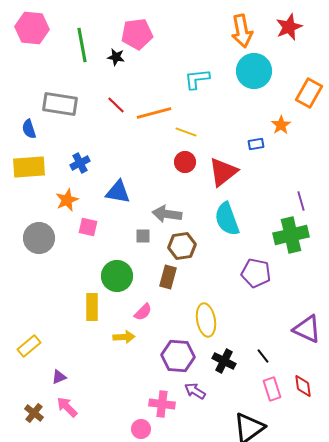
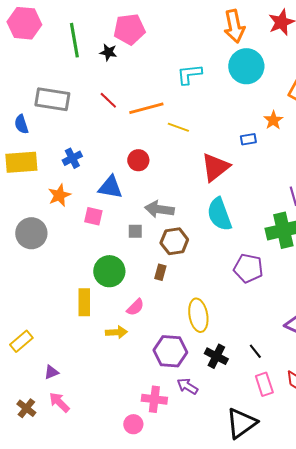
red circle: (185, 162) -> (138, 160), moved
pink square: (88, 227) -> (93, 216), moved
brown rectangle: (168, 277) -> (160, 272), size x0.7

